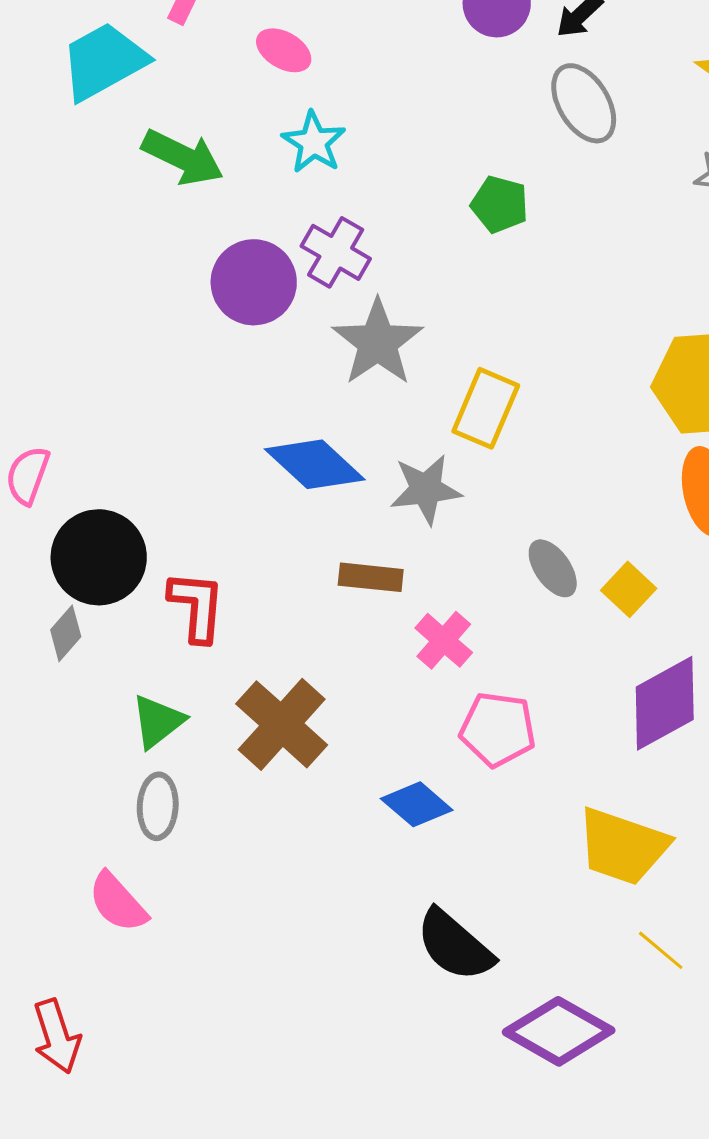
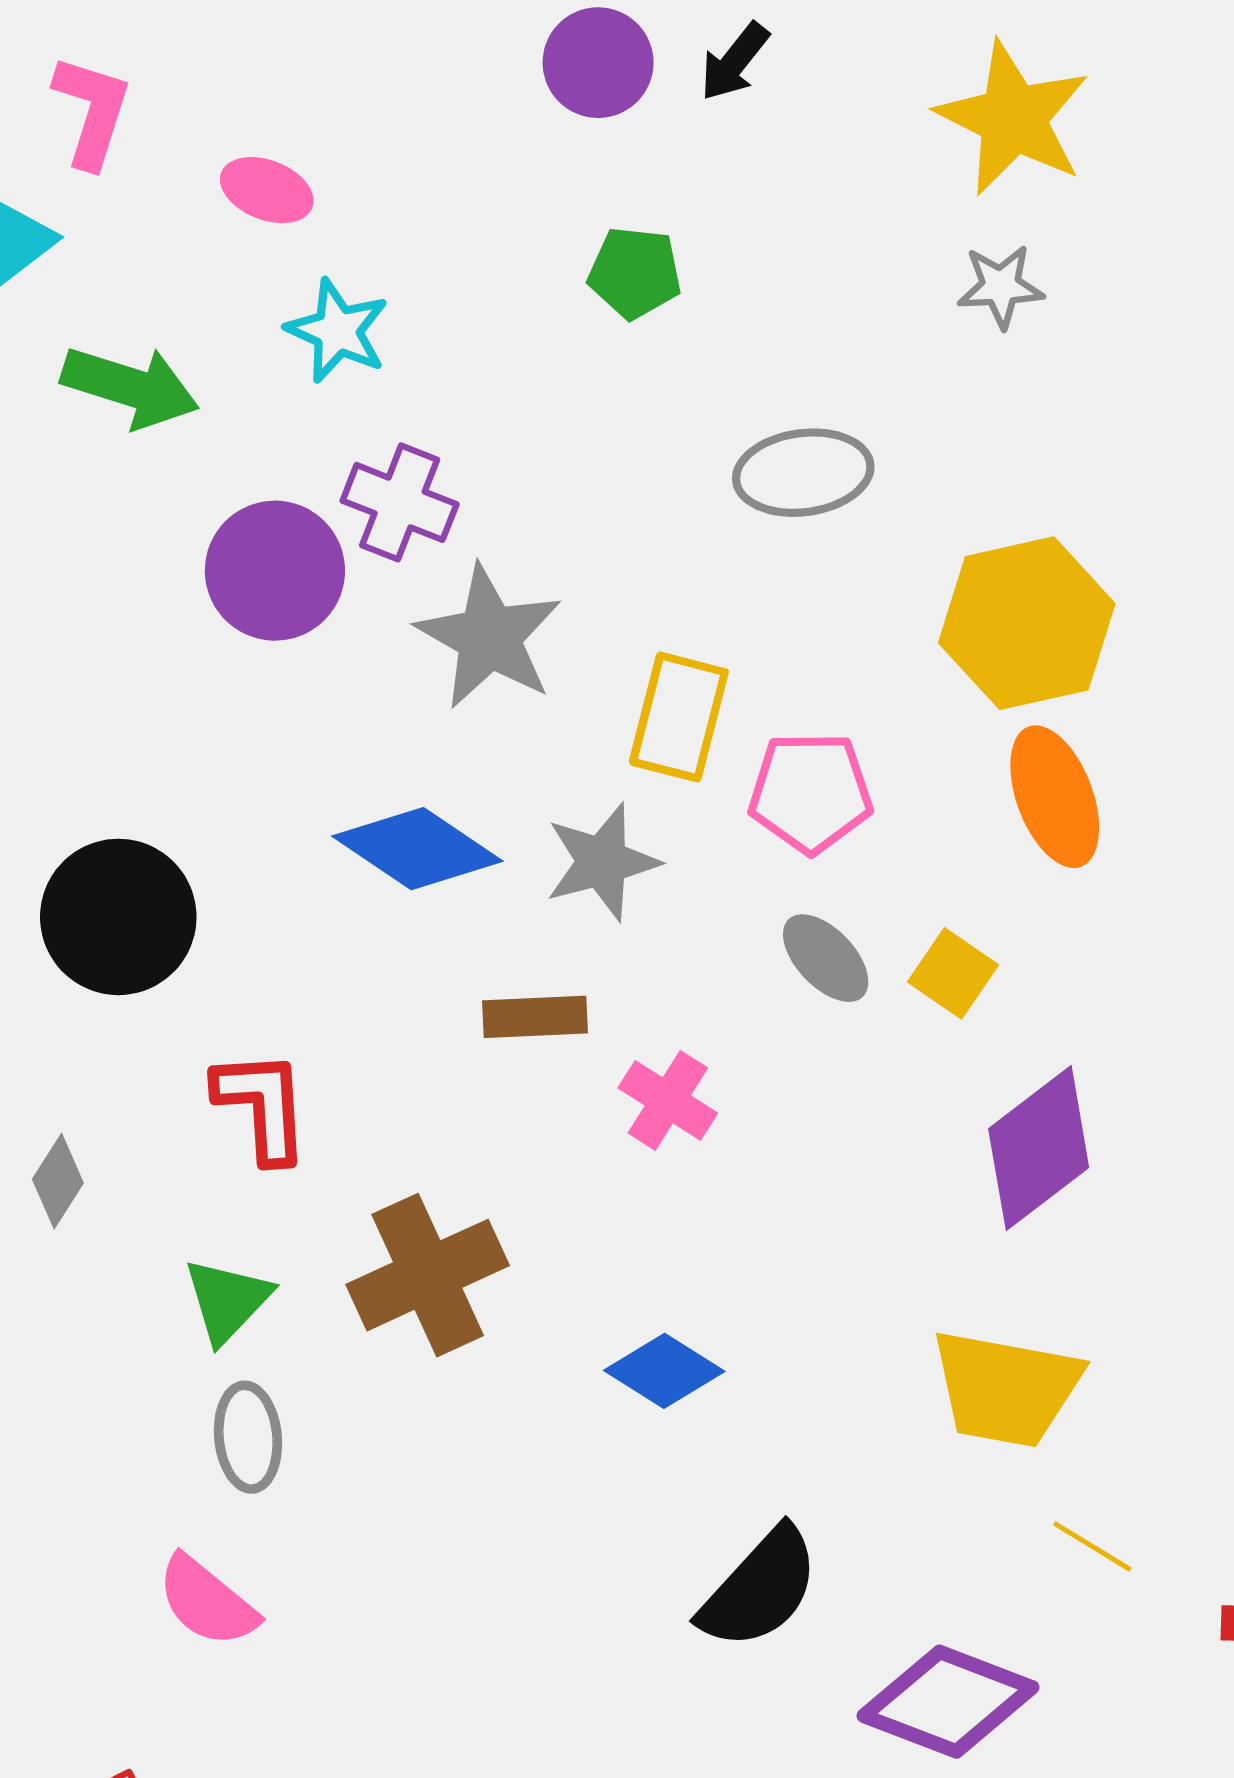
gray ellipse: (584, 103) -> (803, 473), moved, turned -58
green pentagon: (500, 204) -> (635, 273), moved
black circle: (99, 557) -> (118, 917), moved
brown cross: (282, 724) -> (428, 1275), turned 32
pink pentagon: (498, 729) -> (810, 792), moved
black semicircle: (455, 945) -> (760, 1589), turned -80

